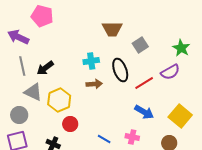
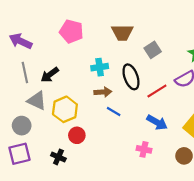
pink pentagon: (42, 16) -> (71, 31), moved
blue line: (104, 139) -> (114, 112), moved

